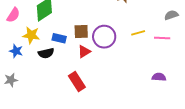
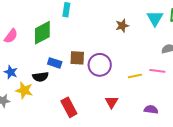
yellow line: (138, 33) -> (135, 76), moved
yellow star: (31, 35) -> (24, 90), moved
red triangle: (84, 51) -> (112, 102), moved, turned -32

